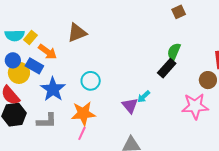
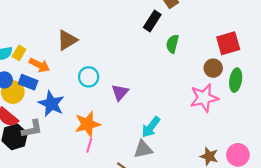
black rectangle: (167, 68) -> (152, 21), moved
cyan circle: (91, 81) -> (89, 77), moved
cyan arrow: (144, 97) -> (151, 127), moved, size x1.5
purple triangle: (130, 106) -> (120, 92), moved, turned 30
gray L-shape: (47, 121) -> (32, 129), moved

